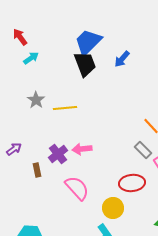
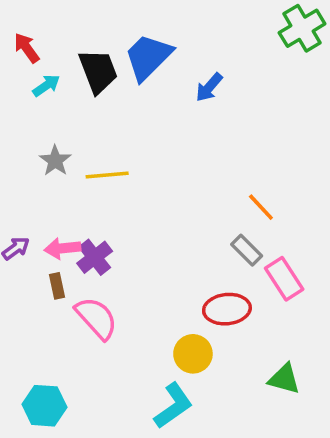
black trapezoid: (85, 64) -> (98, 71), moved
pink arrow: (82, 149) -> (62, 248), moved
pink semicircle: (77, 188) -> (96, 318), moved

